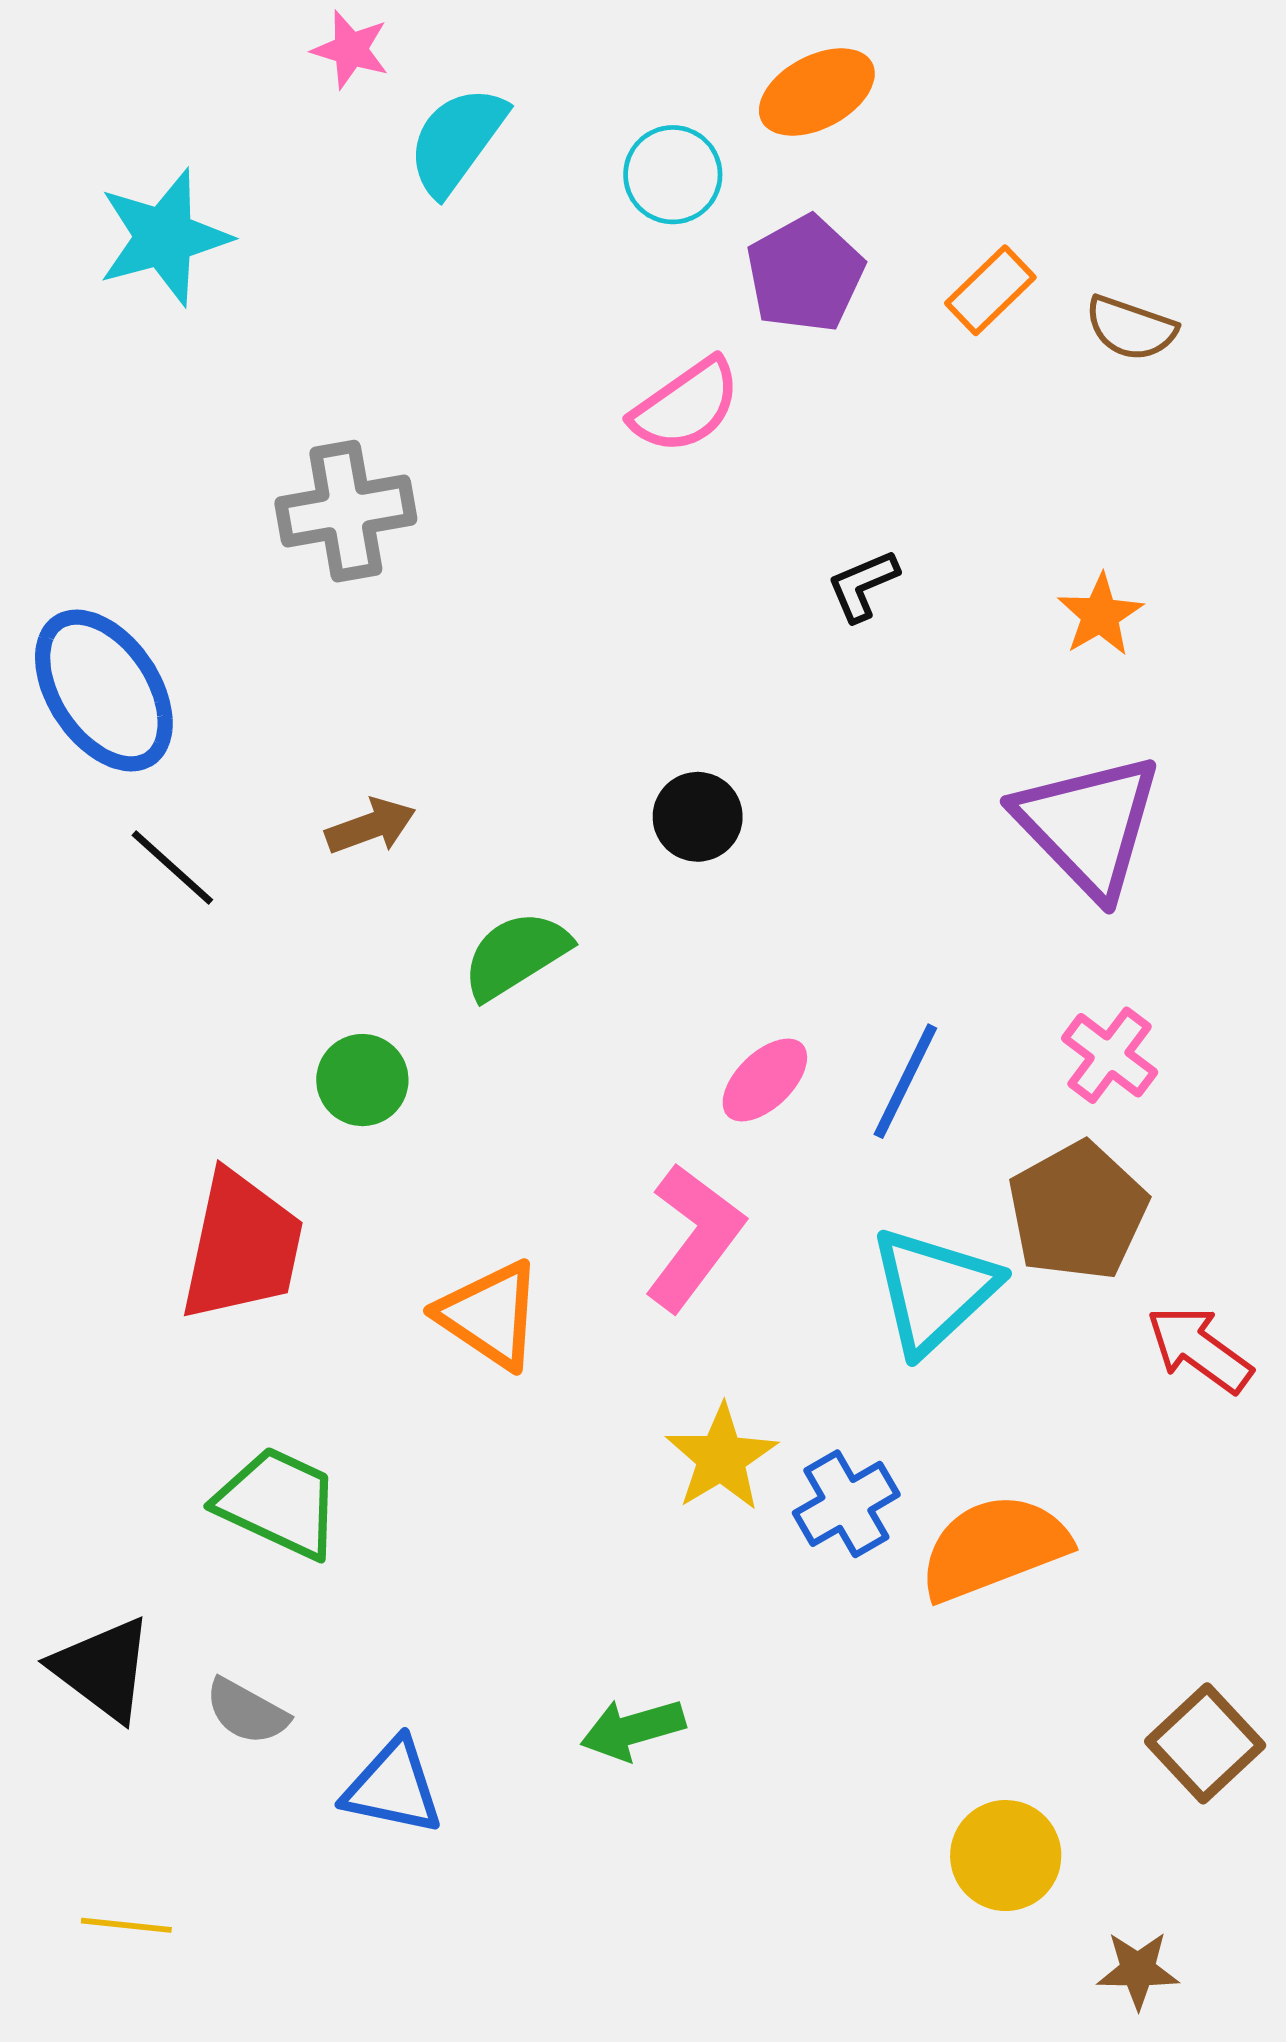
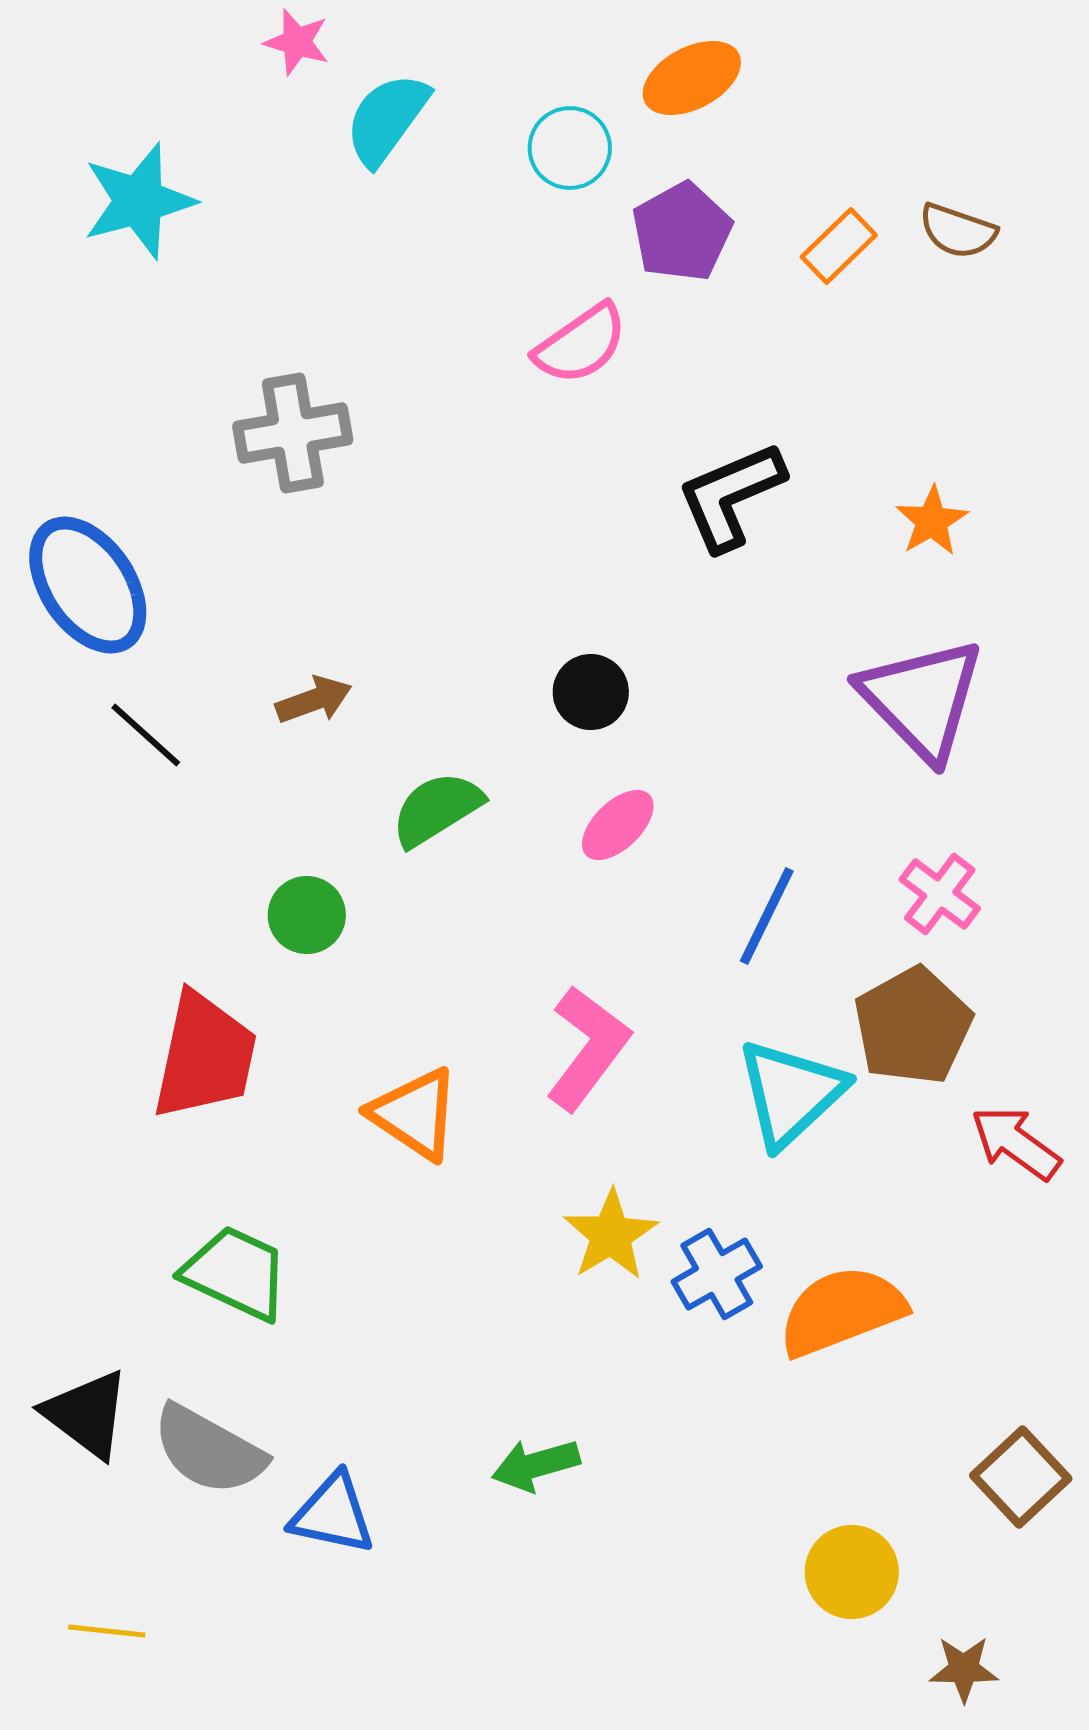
brown semicircle: (1131, 328) -> (958, 231), moved
black L-shape: (863, 585) -> (731, 496), size x1.8
pink ellipse: (765, 1080) -> (618, 825), moved
gray semicircle: (247, 1712) -> (209, 1450), size x1.6

